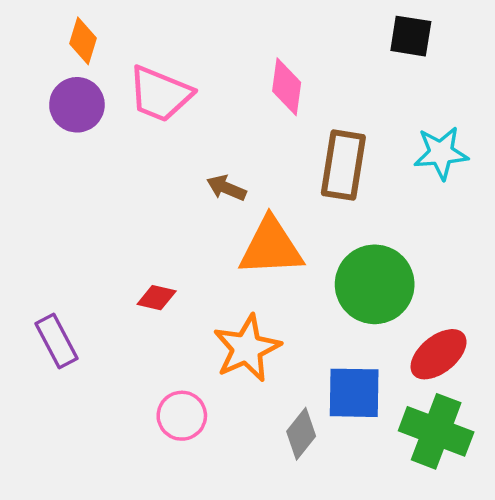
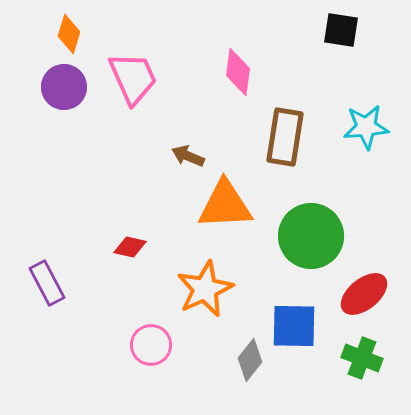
pink trapezoid: (160, 94) -> (133, 78), turned -136
green cross: (436, 431) -> (362, 358), size x0.7

